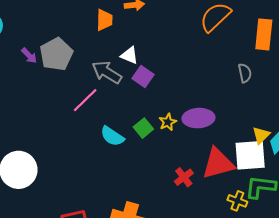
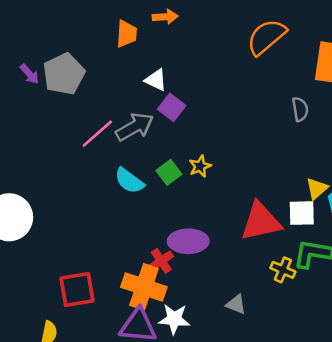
gray arrow: (107, 72) -> (135, 127), moved, turned 116
purple ellipse: (198, 118) -> (188, 241), moved
white square: (250, 155) -> (302, 213), size x0.7
red cross: (184, 177) -> (161, 261), moved

